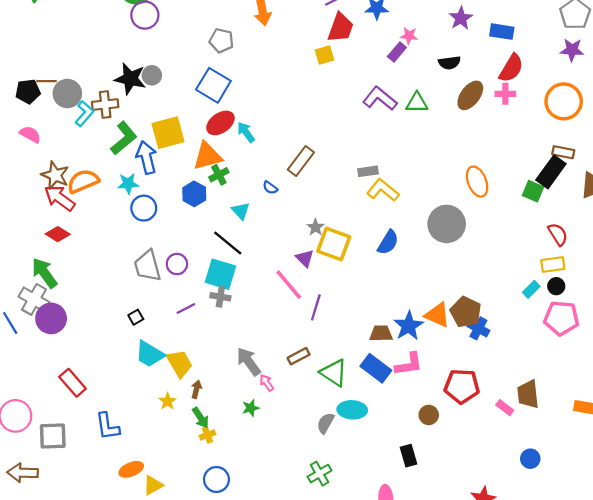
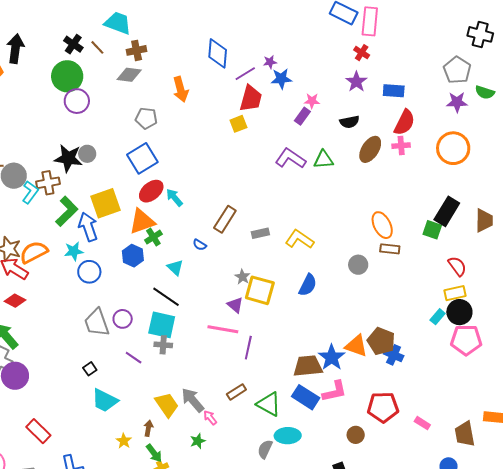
blue square: (213, 85) -> (142, 158), turned 32
brown rectangle: (563, 152) -> (390, 249), moved
gray rectangle: (368, 171) -> (260, 233), moved
gray circle: (447, 224) -> (358, 265), size x0.6
pink line: (289, 285) -> (223, 329), turned -36
black circle: (556, 286) -> (459, 312), size x1.6
purple line: (186, 309) -> (134, 358), turned 66
brown trapezoid: (381, 333) -> (308, 366), size x1.4
yellow trapezoid: (180, 364) -> (167, 405), moved
brown trapezoid: (528, 394) -> (465, 434), moved

